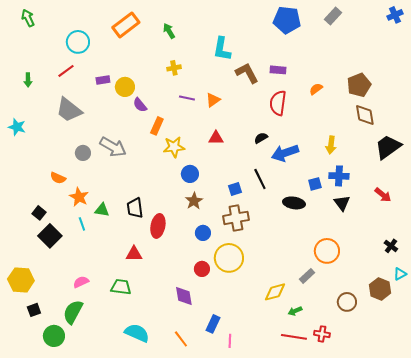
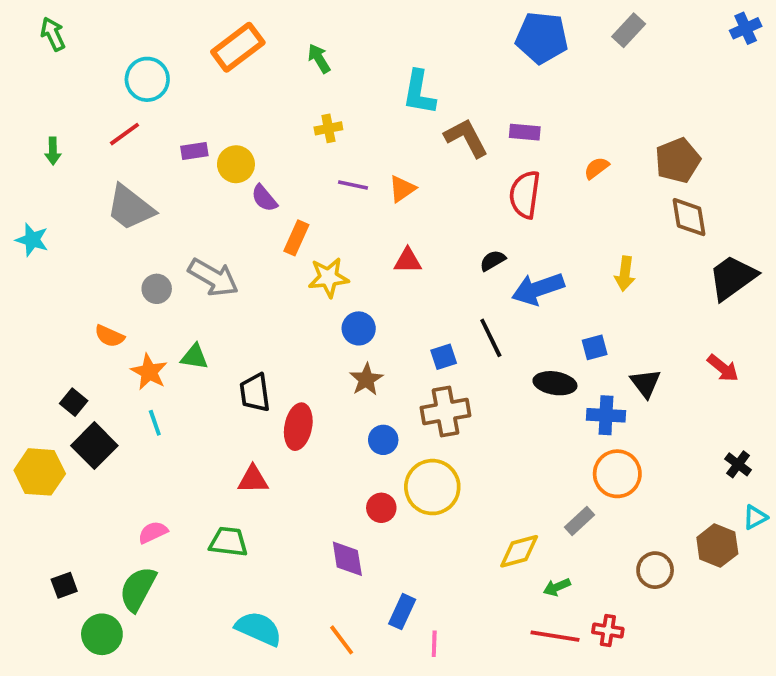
blue cross: (339, 176) -> (606, 415), moved
green triangle: (102, 210) -> (194, 357), moved
yellow hexagon: (21, 280) -> (40, 472), moved

